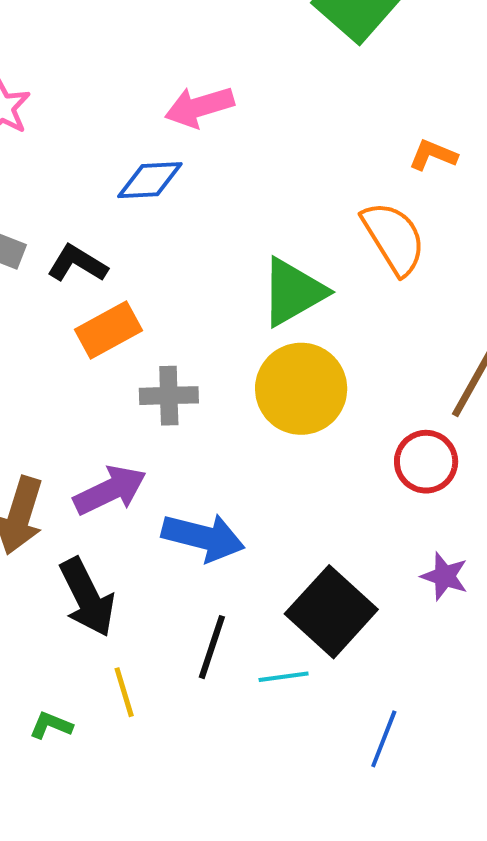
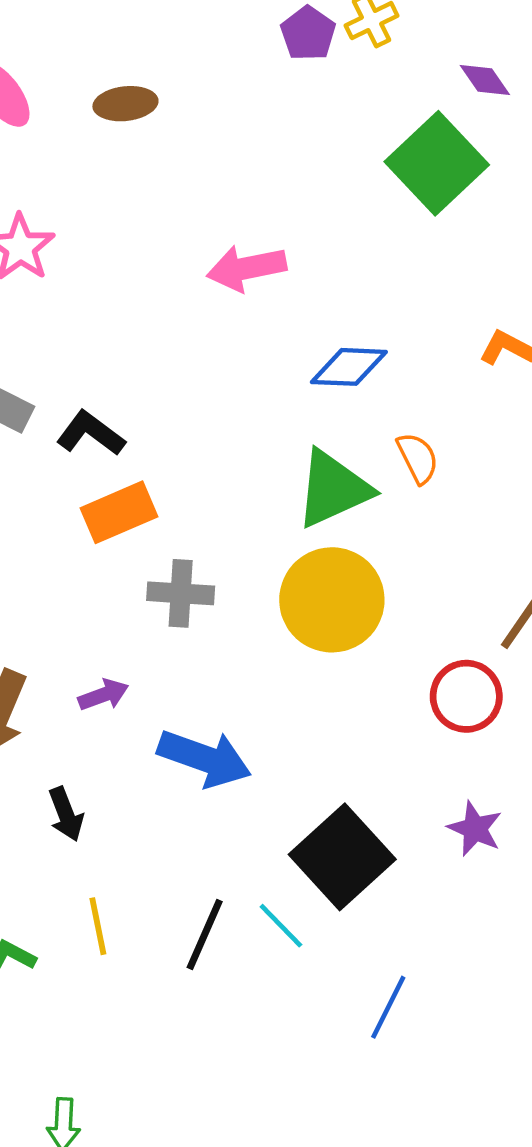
blue diamond: (150, 180) -> (349, 367), moved
orange semicircle: (394, 238) -> (418, 458), moved, size x0.6
purple arrow: (110, 490) -> (103, 695), size x0.6
black arrow: (87, 597) -> (66, 814), size x0.6
black line: (212, 647) -> (205, 934), moved
cyan line: (284, 677) -> (281, 926), turned 48

